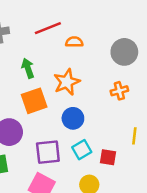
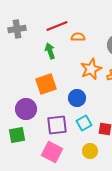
green arrow: (28, 68) -> (50, 51), moved
orange star: (67, 82) -> (91, 69), moved

